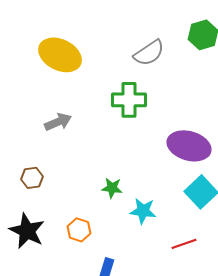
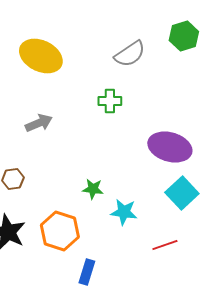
green cross: (129, 100) -> (110, 101), size x0.7
orange hexagon: (79, 230) -> (60, 231), size x1.6

